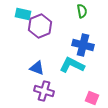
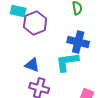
cyan L-shape: (72, 65) -> (67, 62), turned -35

